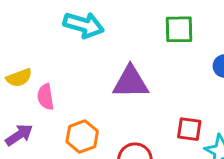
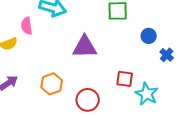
pink semicircle: (45, 97) -> (27, 26), moved

